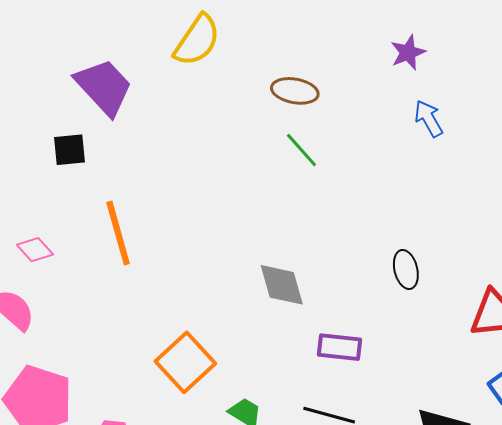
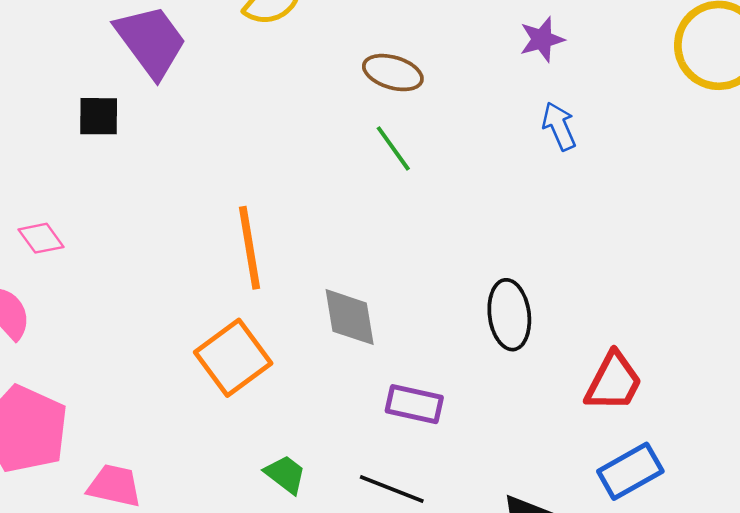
orange line: (118, 233) -> (249, 248), moved
black ellipse: (406, 270) -> (509, 315), size x1.4
orange square: (185, 362) -> (233, 358), moved

